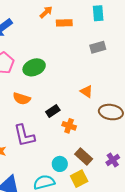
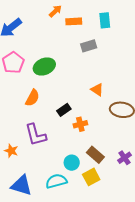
cyan rectangle: (98, 13) -> (105, 20), moved
gray rectangle: (98, 47) -> (89, 46), moved
orange semicircle: (22, 99) -> (32, 98), turned -78
orange cross: (69, 126) -> (80, 124), turned -32

